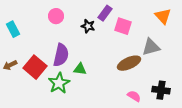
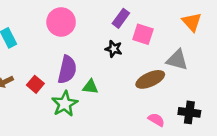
pink circle: (56, 16) -> (61, 22), size x1.5
black star: (88, 26) -> (114, 49), moved
gray triangle: (151, 47) -> (177, 60), turned 30
red square: (35, 67) -> (35, 84), size x0.6

